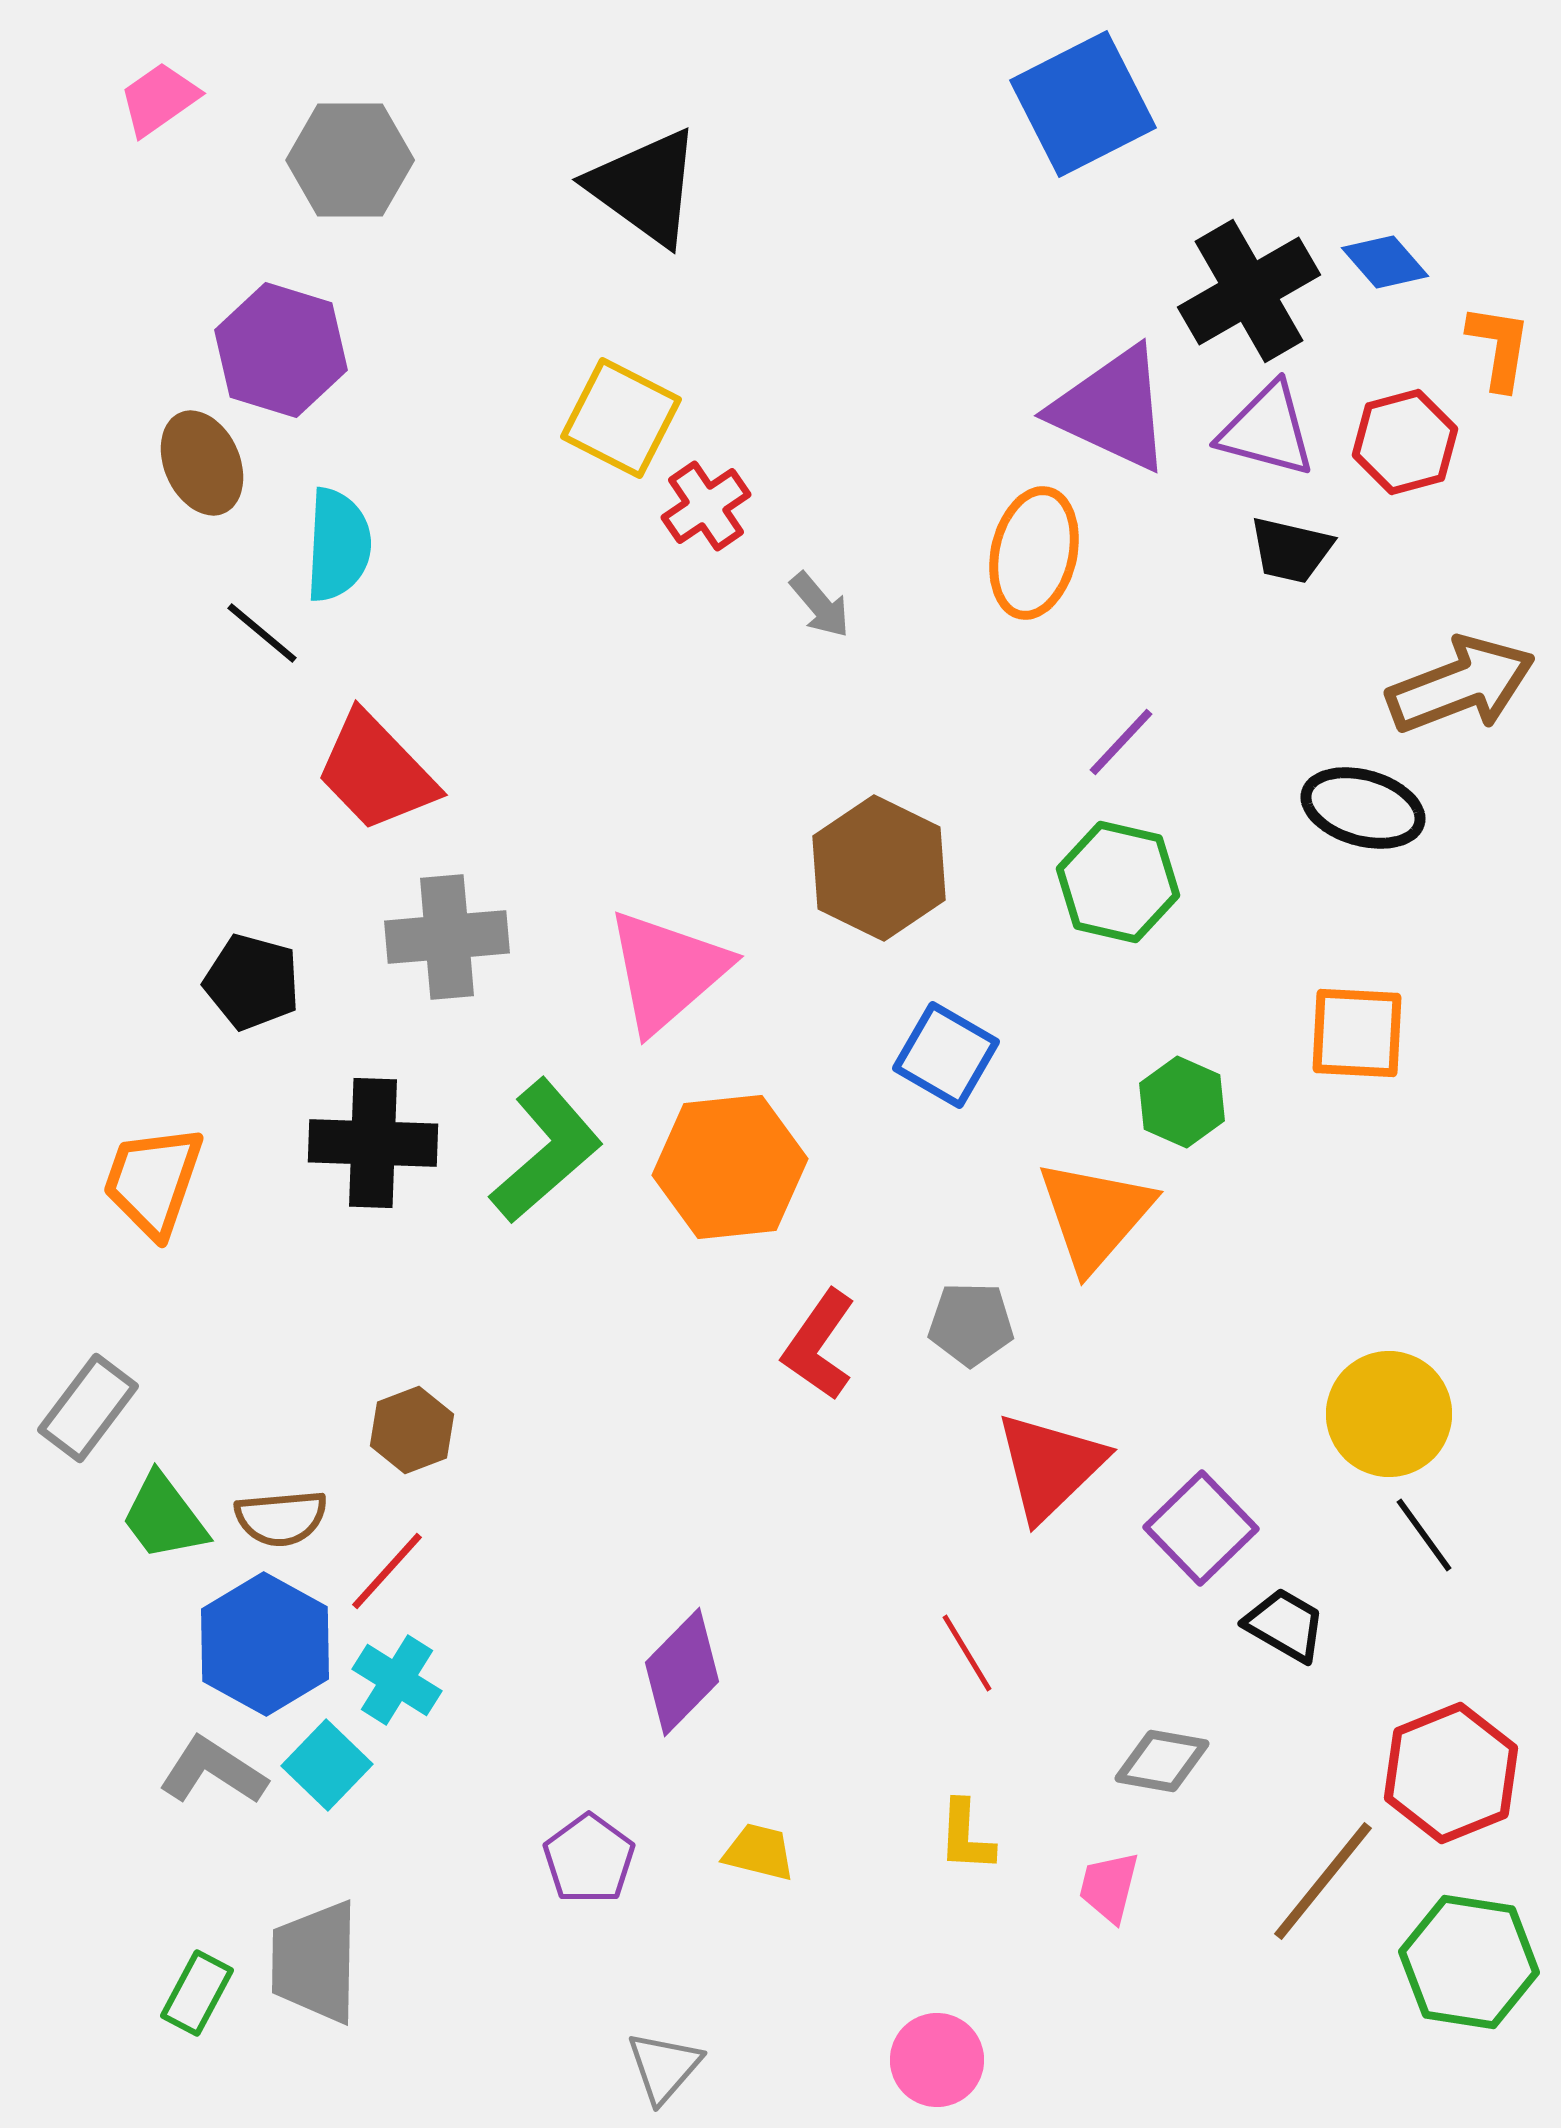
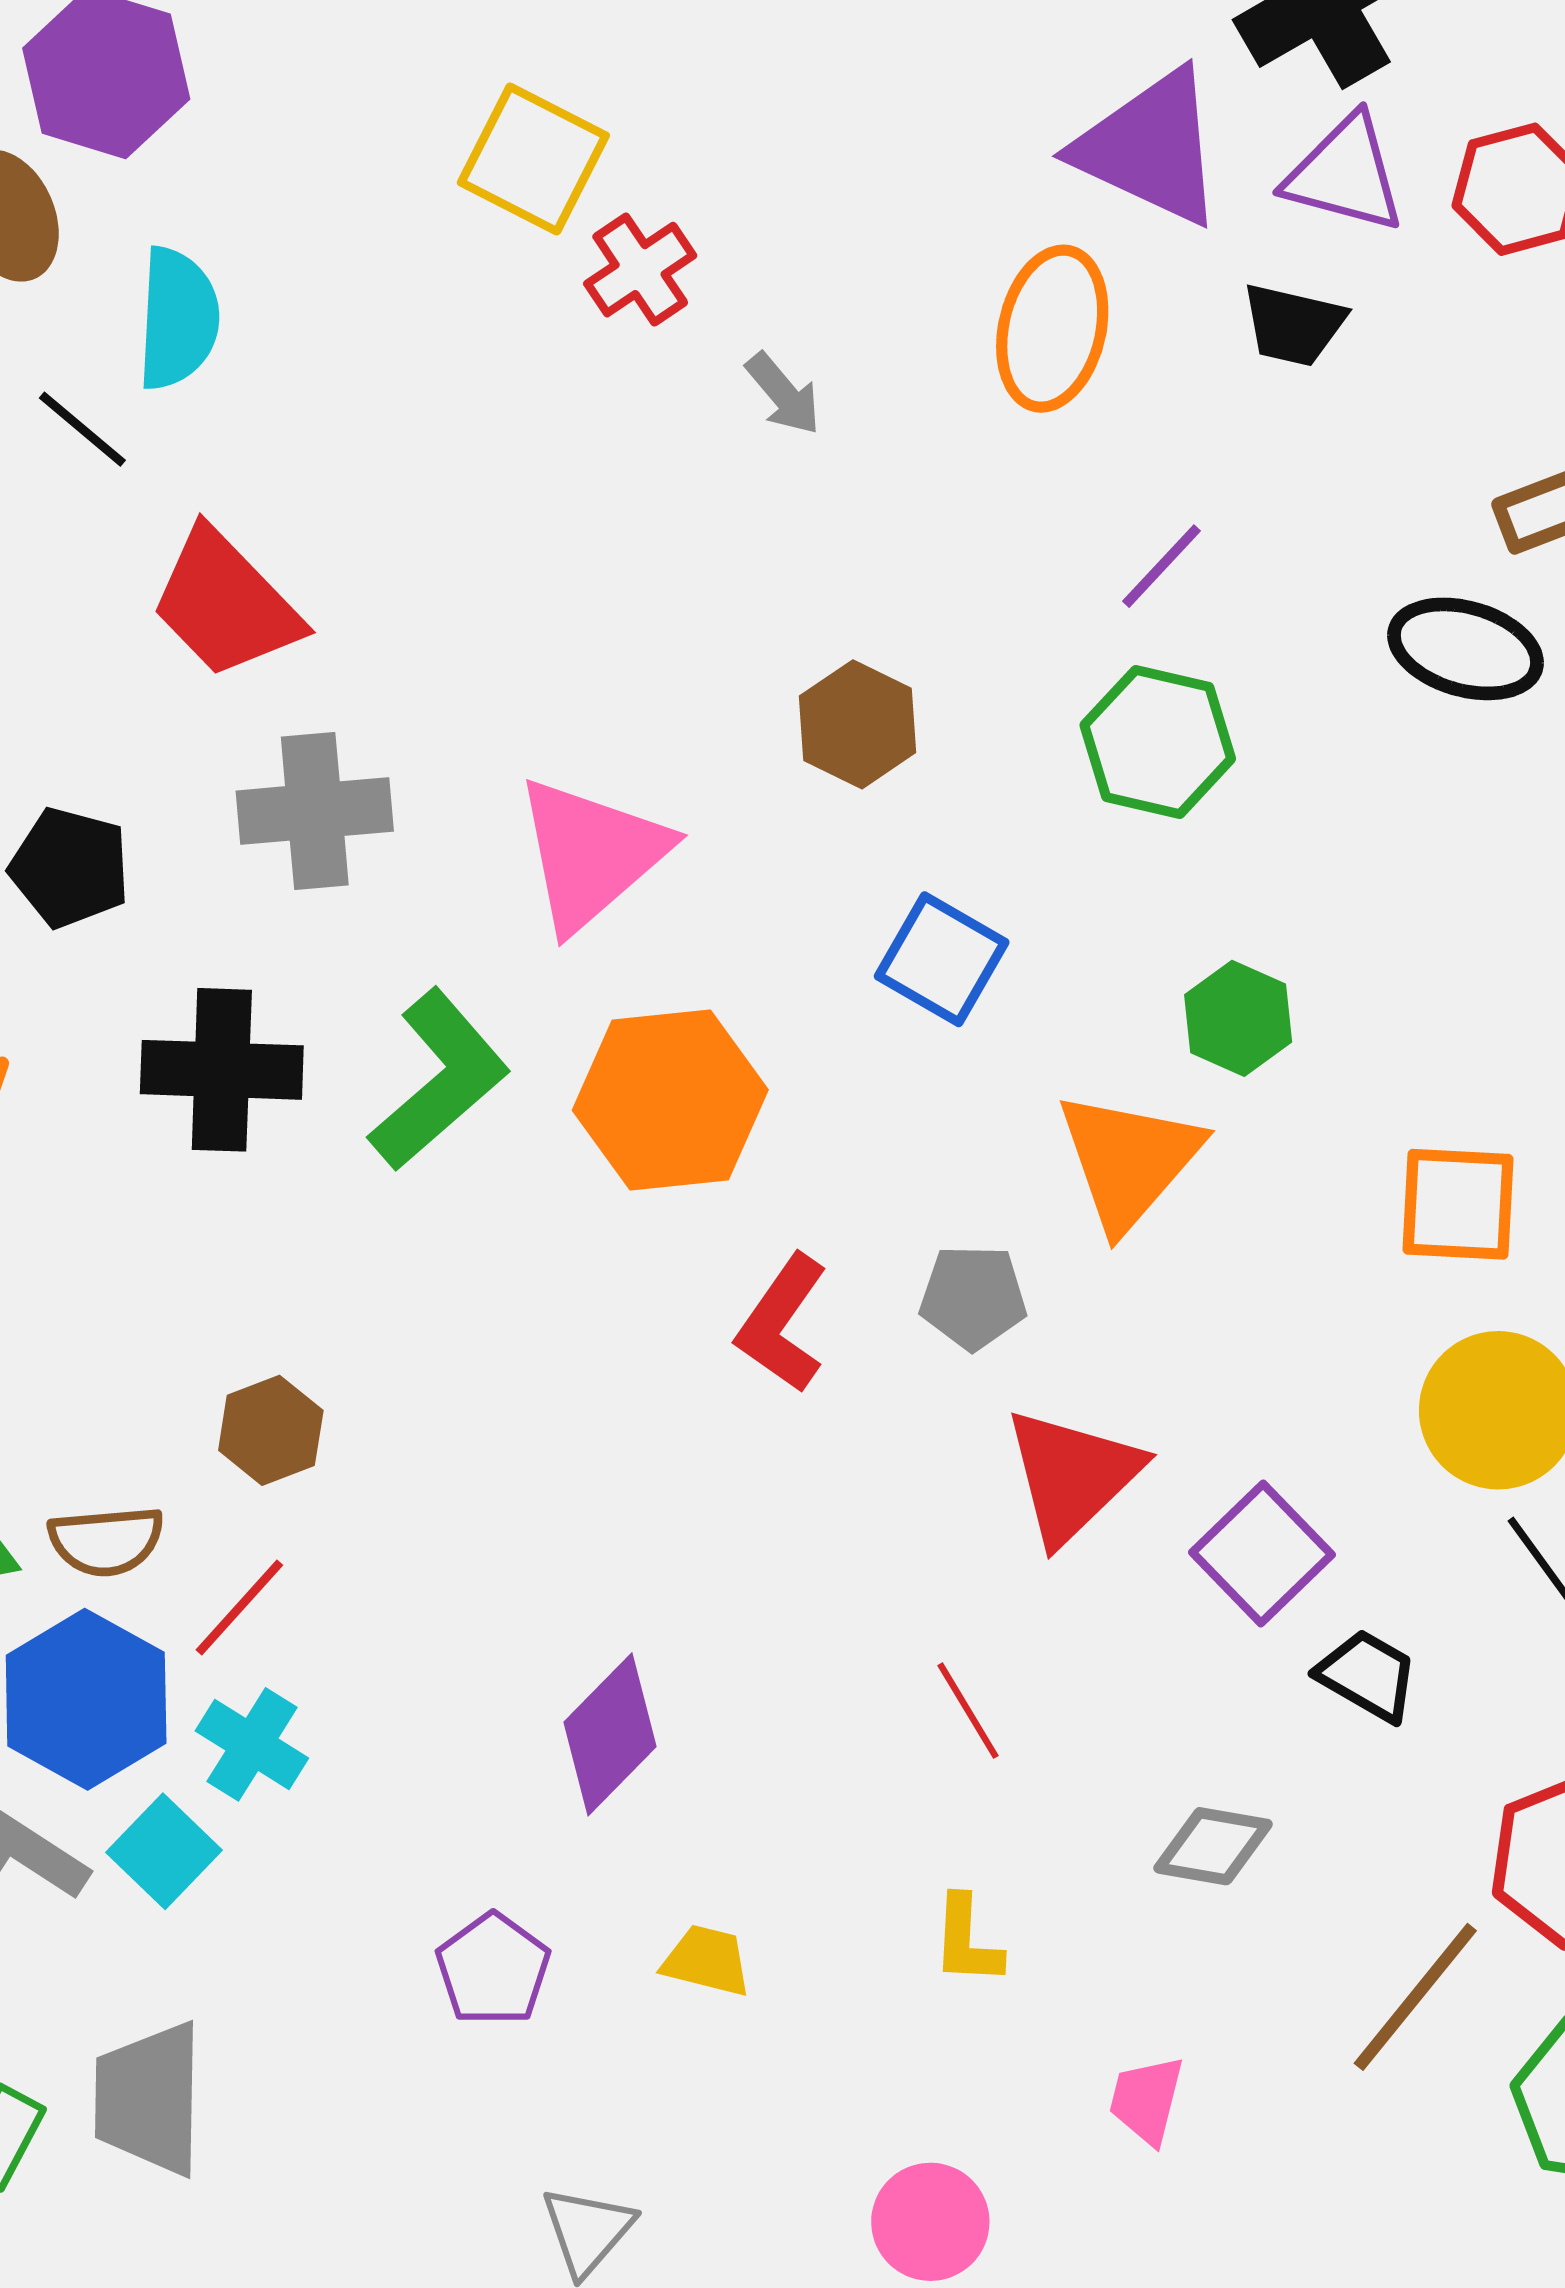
black trapezoid: (1291, 550) -> (1293, 325), moved
brown hexagon: (879, 868) -> (857, 724), size x0.7
orange square: (1357, 1033) -> (1458, 1204), moved
pink trapezoid: (1109, 1887) -> (1146, 2100), moved

